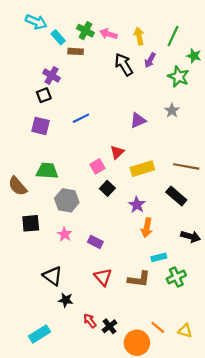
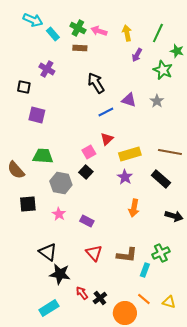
brown rectangle: (76, 51) -> (80, 48), moved
black arrow: (124, 65) -> (96, 83), moved
black square: (44, 95) -> (24, 87), moved, turned 32
blue line: (81, 118) -> (106, 112), moved
purple triangle: (138, 120) -> (129, 100), moved, turned 42
black square: (107, 188) -> (86, 172), moved
purple star: (137, 205) -> (125, 177), moved
cyan rectangle: (159, 257) -> (145, 270), moved, turned -56
black star: (66, 300) -> (60, 274), size x1.5
cyan rectangle: (39, 334) -> (49, 308), moved

